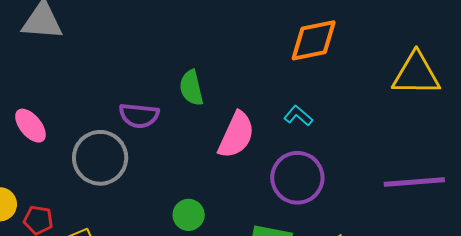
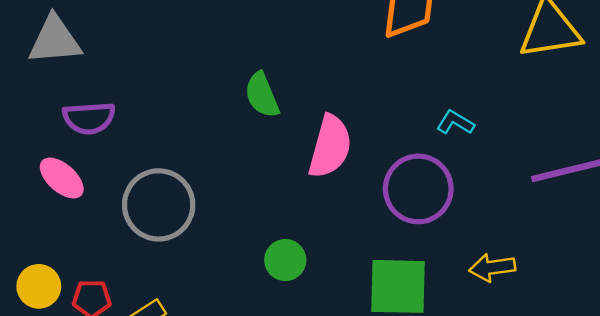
purple semicircle: (139, 116) -> (89, 118), moved
cyan L-shape: (298, 116) -> (455, 123), moved

